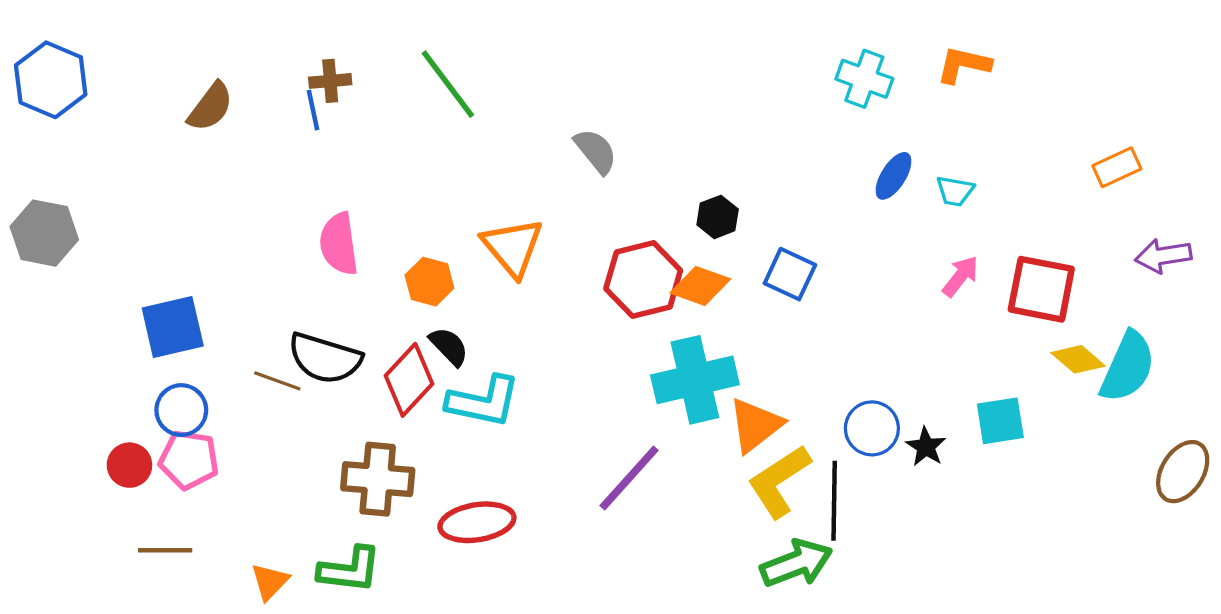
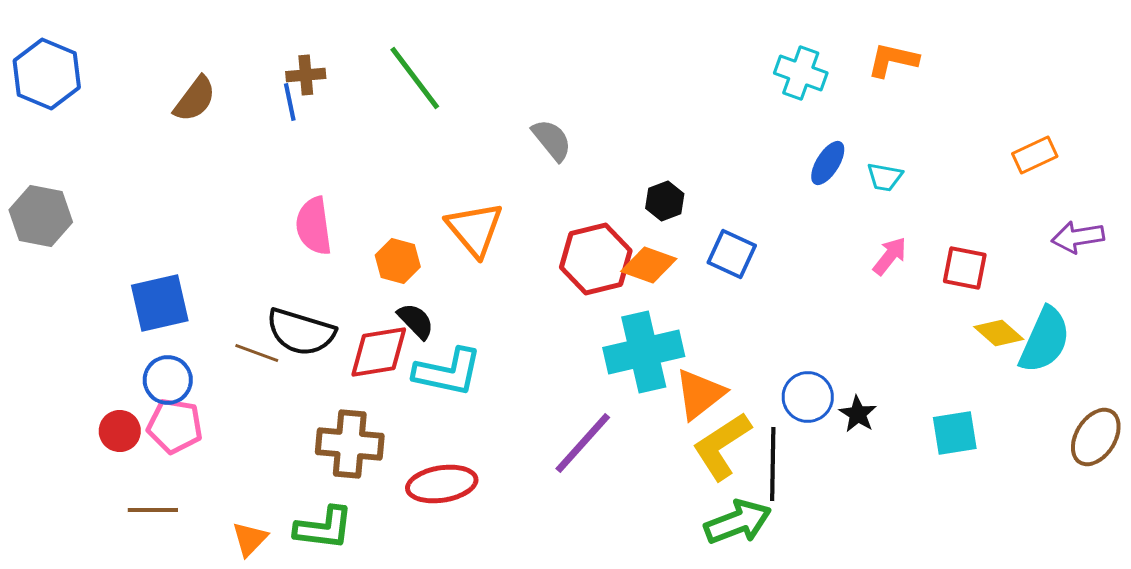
red square: (1041, 289) -> (965, 268), size x0.7
red diamond: (409, 380) -> (379, 352), turned 38
cyan square: (1000, 421) -> (955, 433), moved

